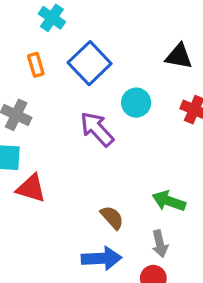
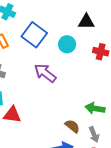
cyan circle: (136, 103) -> (67, 44), moved
brown semicircle: (112, 218) -> (72, 126), moved

